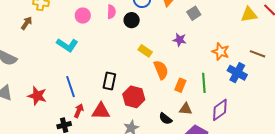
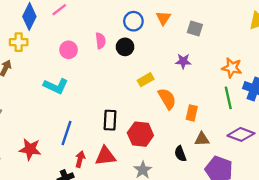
gray square: (194, 13) -> (195, 29), turned -32
yellow rectangle: (145, 51) -> (146, 80), turned -56
green line: (204, 83) -> (228, 98), moved
blue line: (71, 87) -> (67, 133), turned 45
purple diamond: (220, 110) -> (241, 134), turned 65
black semicircle: (165, 119) -> (180, 154), turned 40

